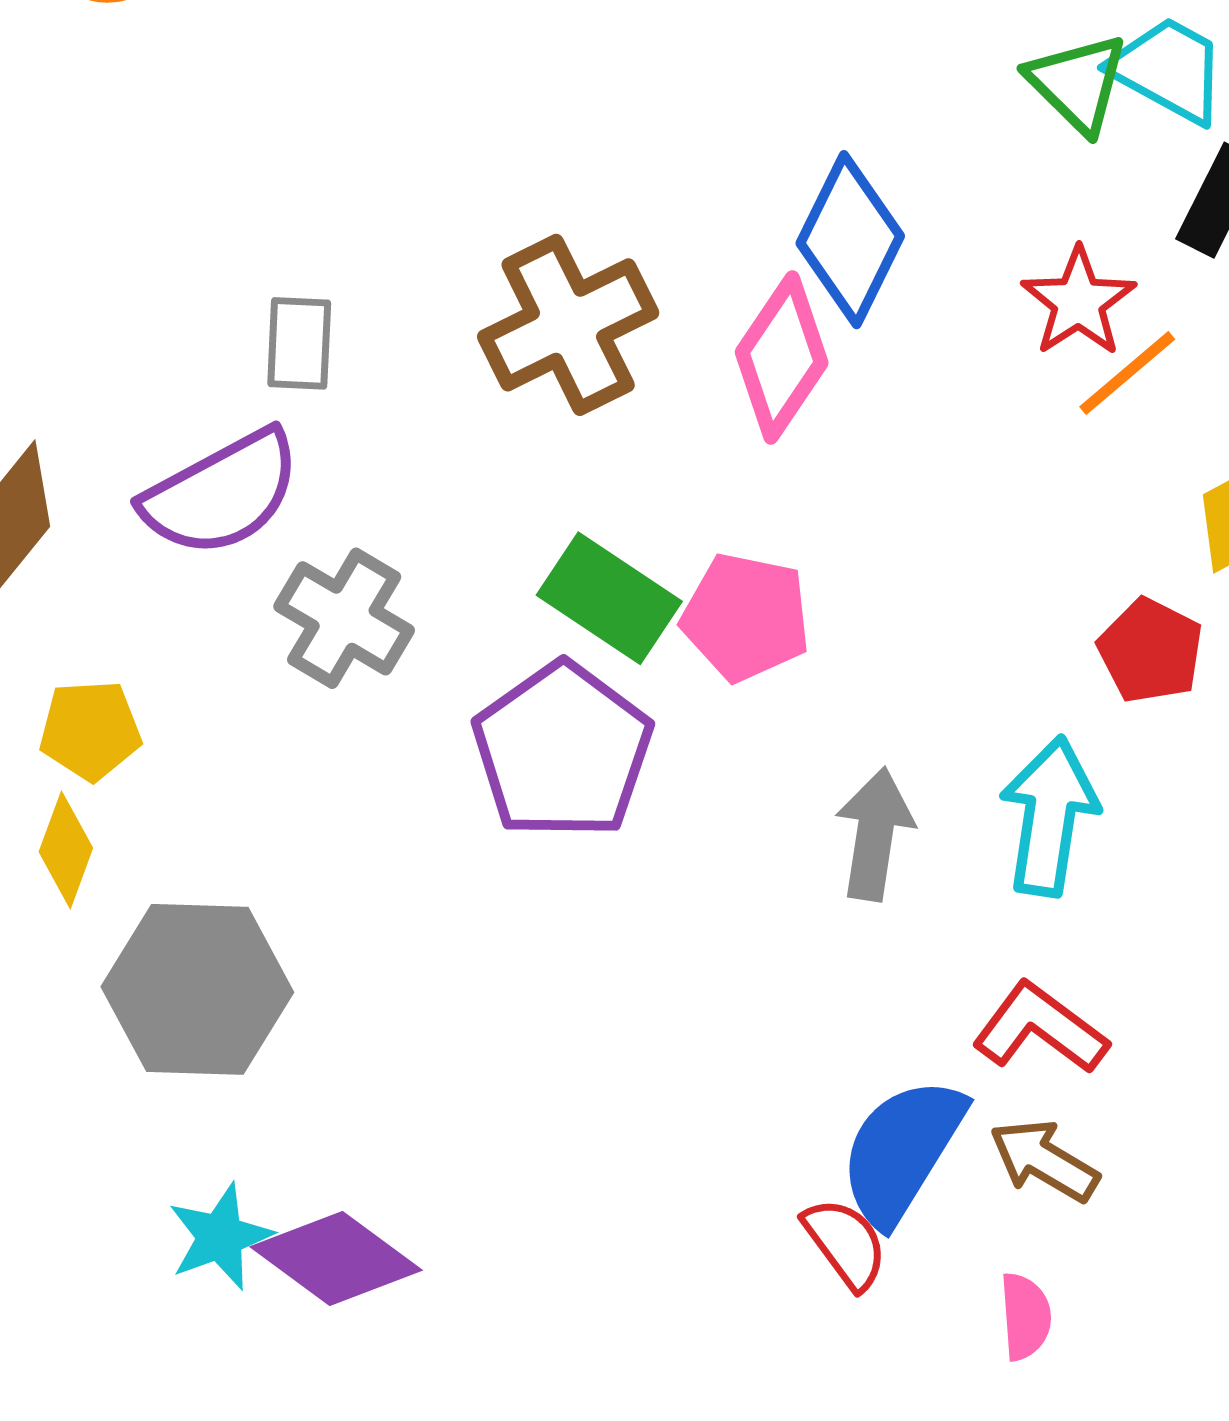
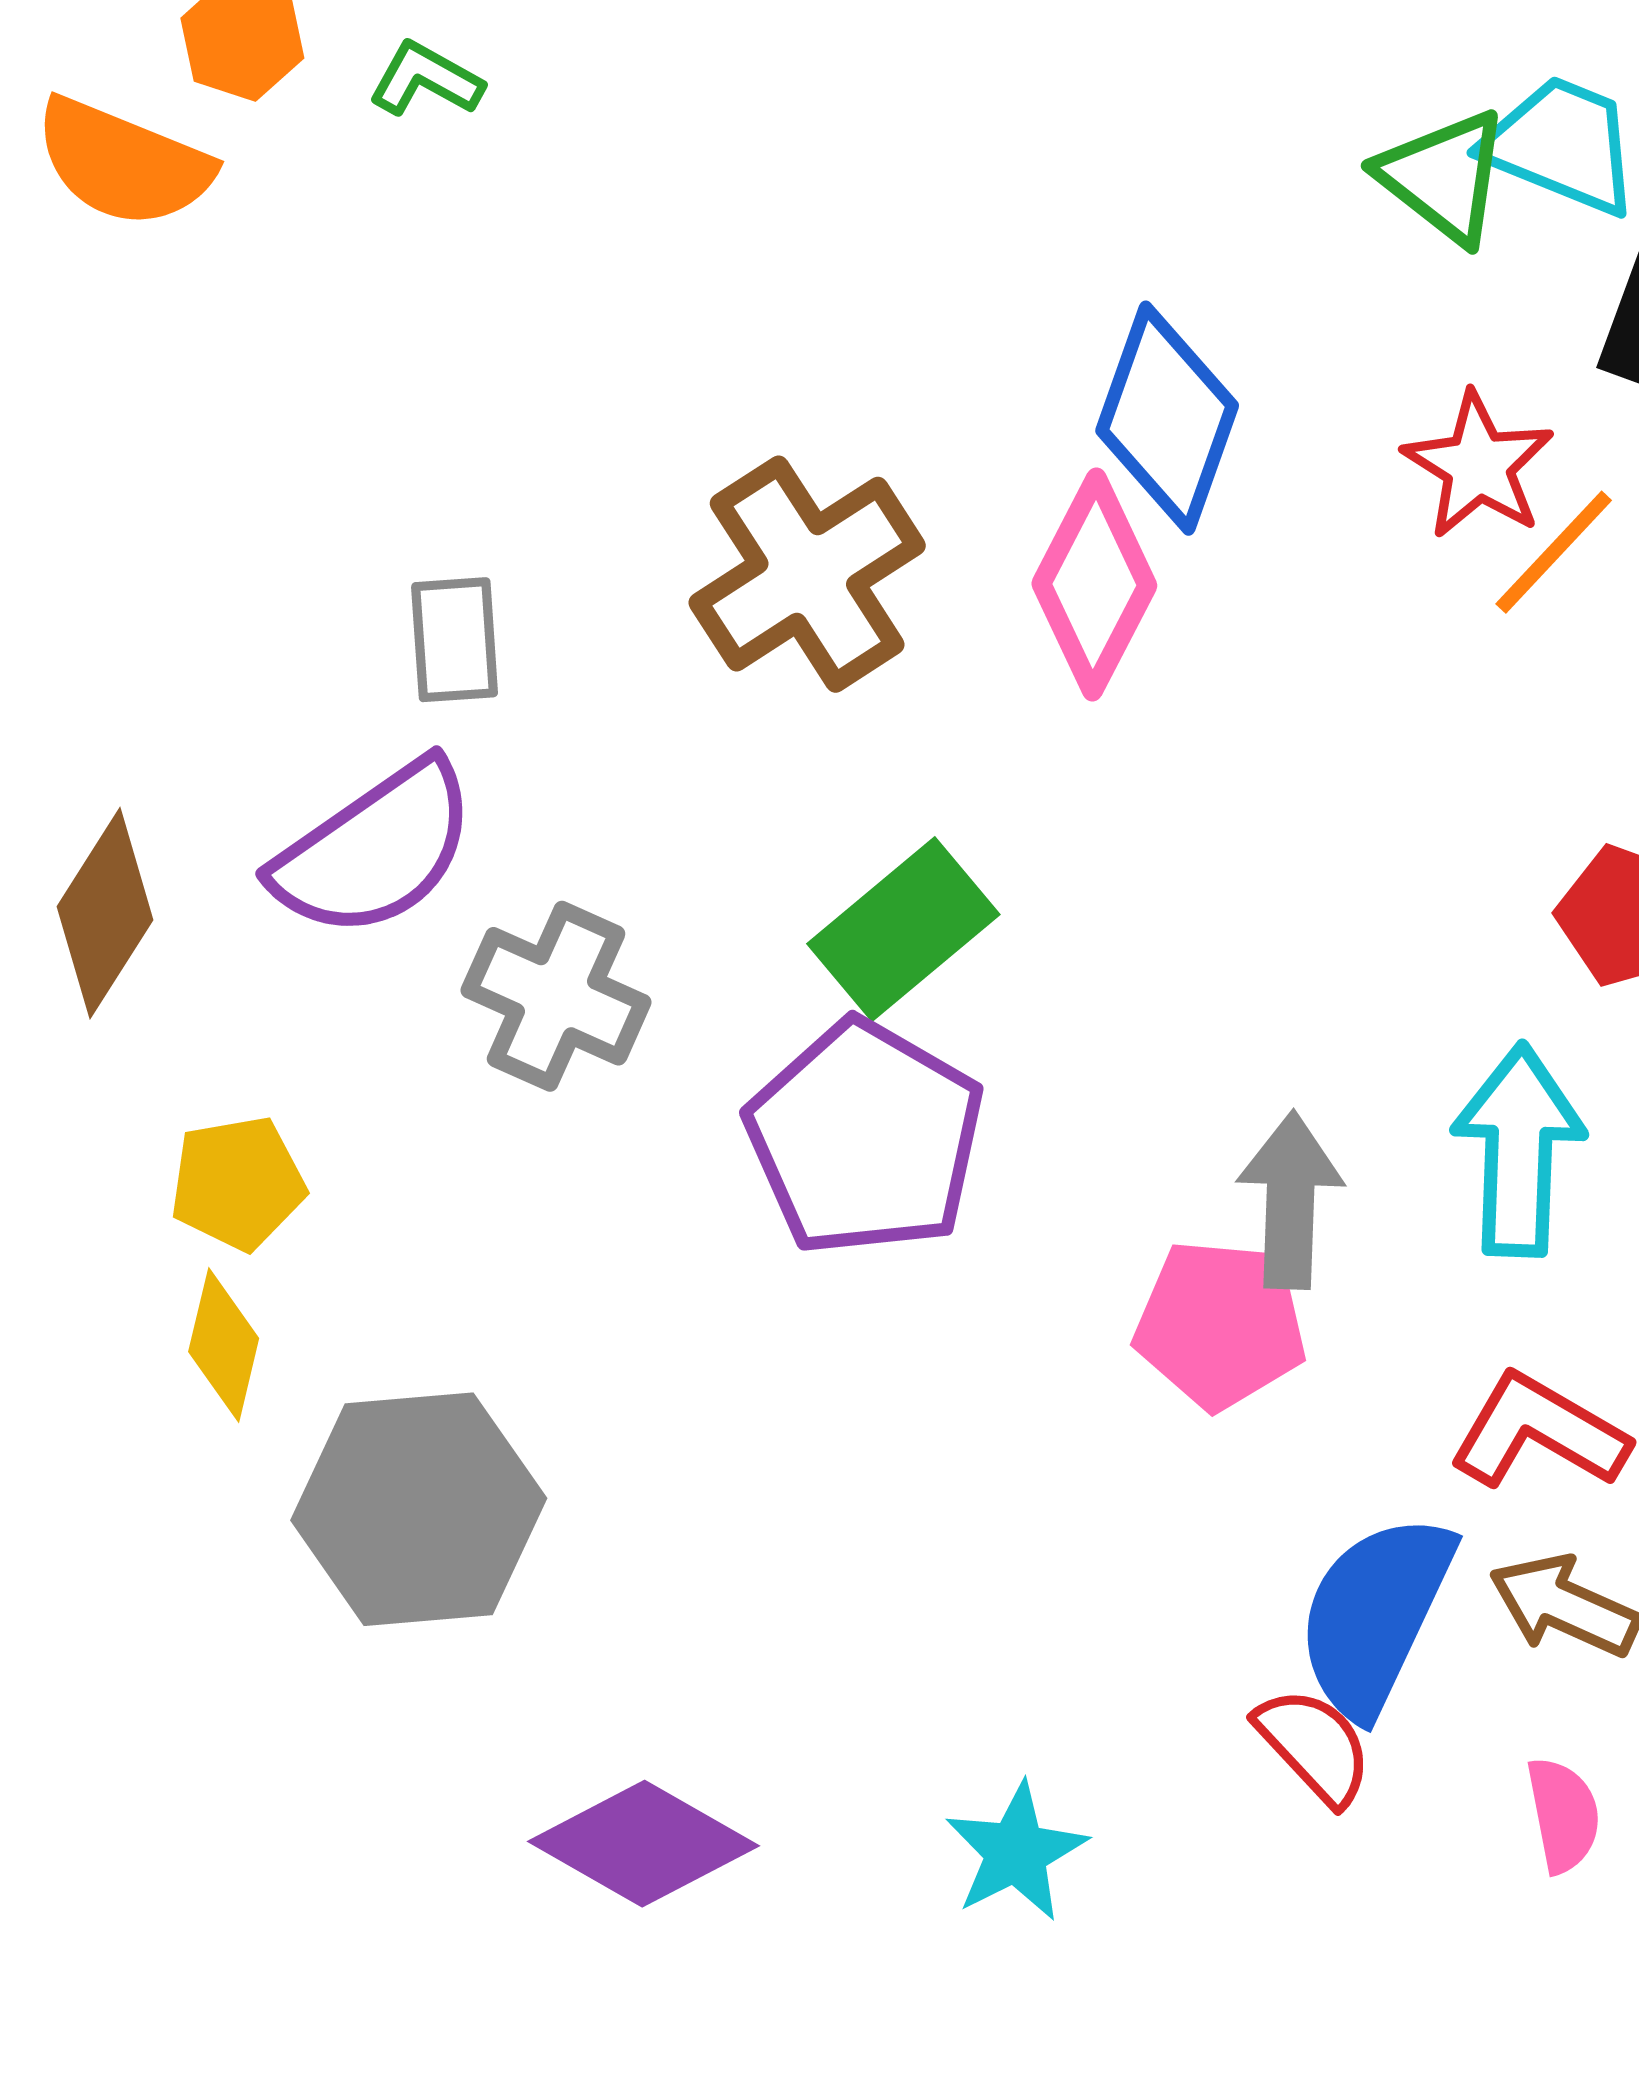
green rectangle: (609, 598) -> (903, 929), turned -67
pink pentagon: (746, 617) -> (1220, 1324), moved
cyan star: (220, 1237) -> (1016, 1852), moved

